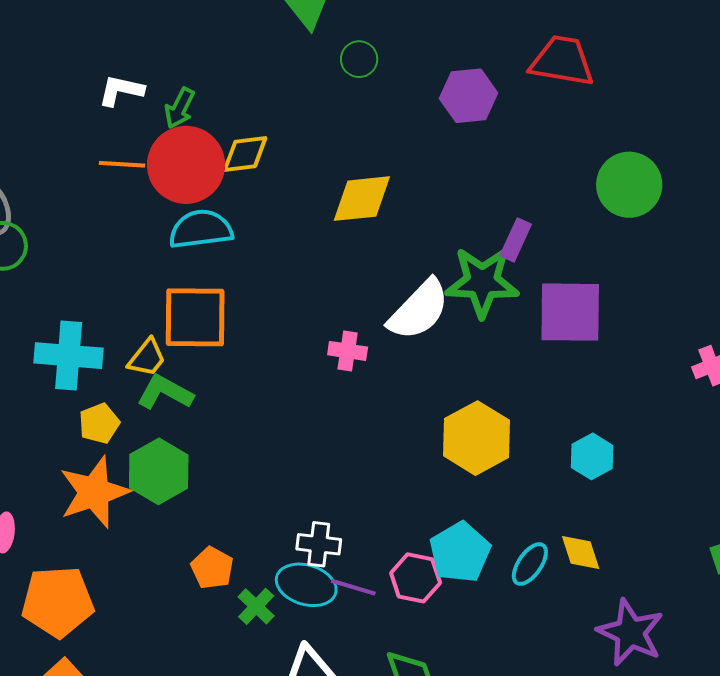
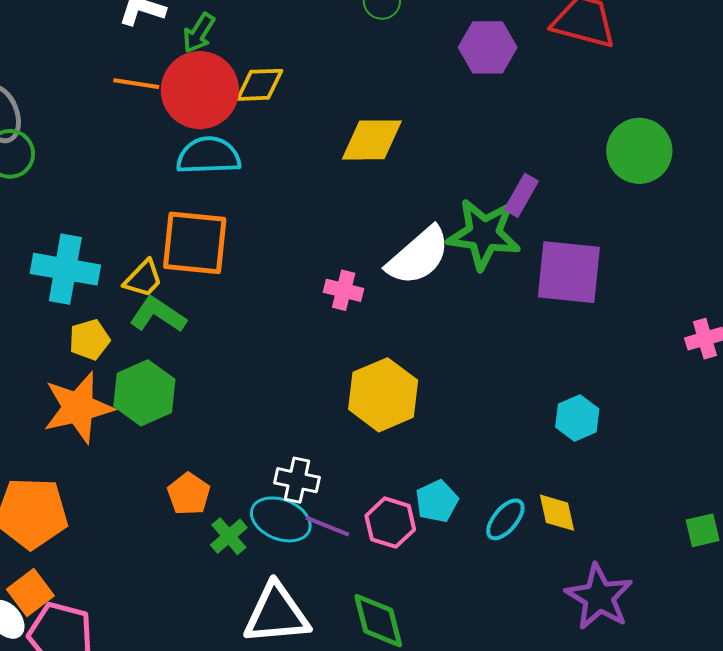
yellow hexagon: (477, 438) -> (383, 395), moved
cyan pentagon: (460, 552) -> (437, 501), size x0.7

